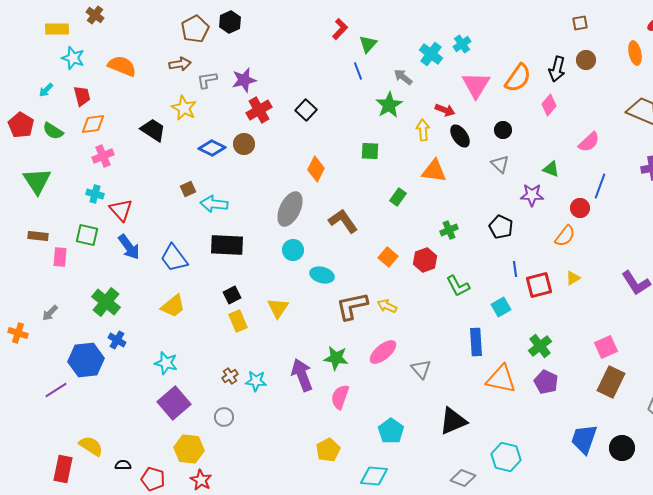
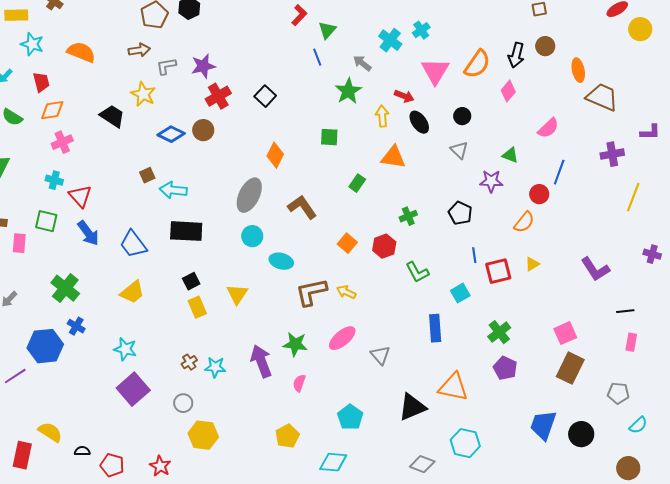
orange ellipse: (635, 53) -> (578, 70), moved
orange triangle: (501, 379) -> (453, 387), moved
pink semicircle: (340, 397) -> (299, 383), size x0.7
yellow hexagon: (189, 449) -> (203, 435), moved

